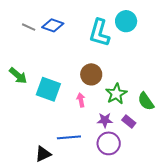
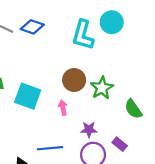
green star: (116, 94) -> (102, 88), moved
purple rectangle: (129, 121) -> (120, 144), moved

